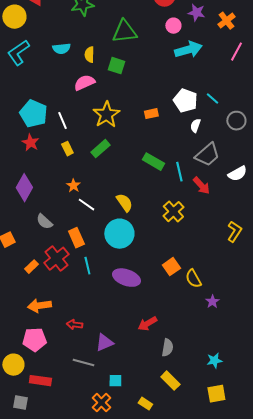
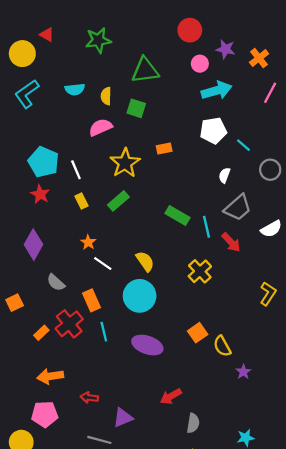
white pentagon: (185, 101) -> (213, 131), moved, turned -30
orange rectangle: (151, 114) -> (164, 148), moved

